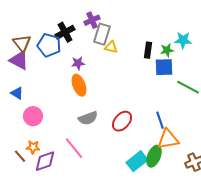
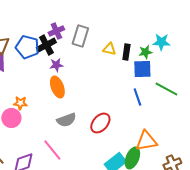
purple cross: (92, 20) -> (56, 31), moved
black cross: (65, 32) -> (46, 45), moved
yellow triangle: (111, 47) -> (109, 49), moved
blue line: (160, 120) -> (137, 97), moved
orange star: (33, 147) -> (20, 103), moved

